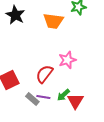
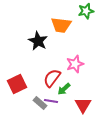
black star: (15, 15) -> (38, 41), moved
green arrow: (63, 95) -> (64, 89), moved

